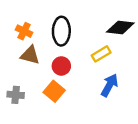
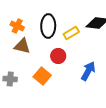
yellow rectangle: (101, 54) -> (71, 33), moved
red circle: (61, 66) -> (58, 56), moved

